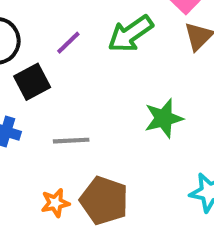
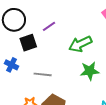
green arrow: (130, 34) -> (80, 44), moved

